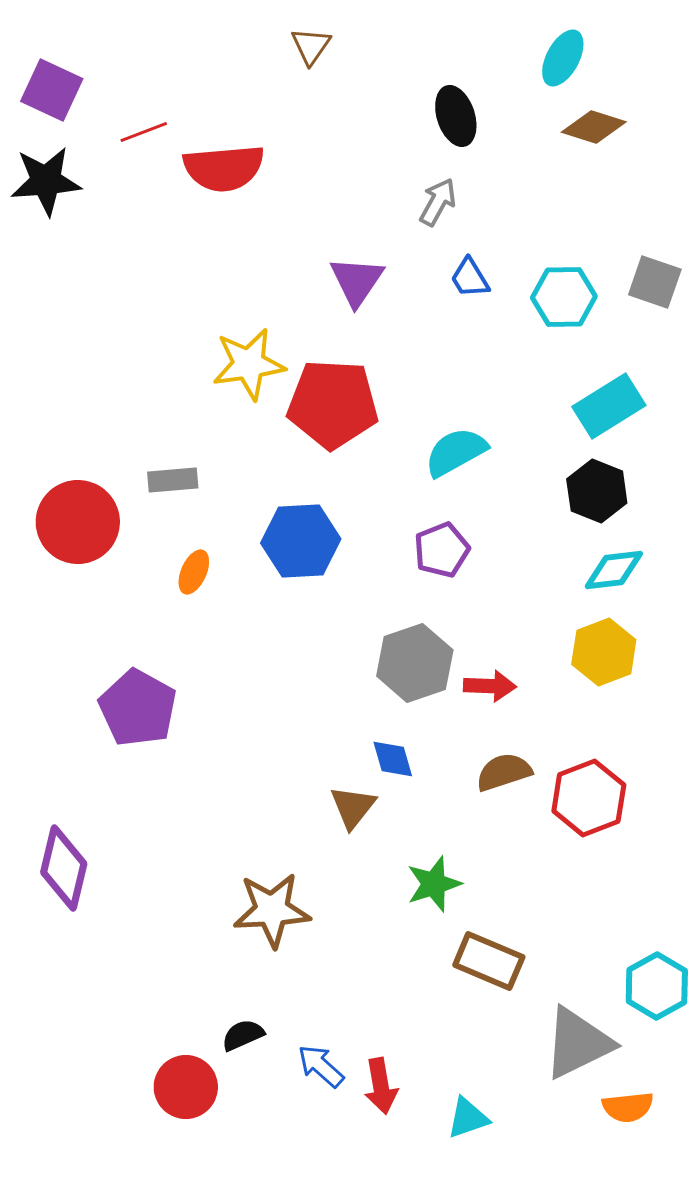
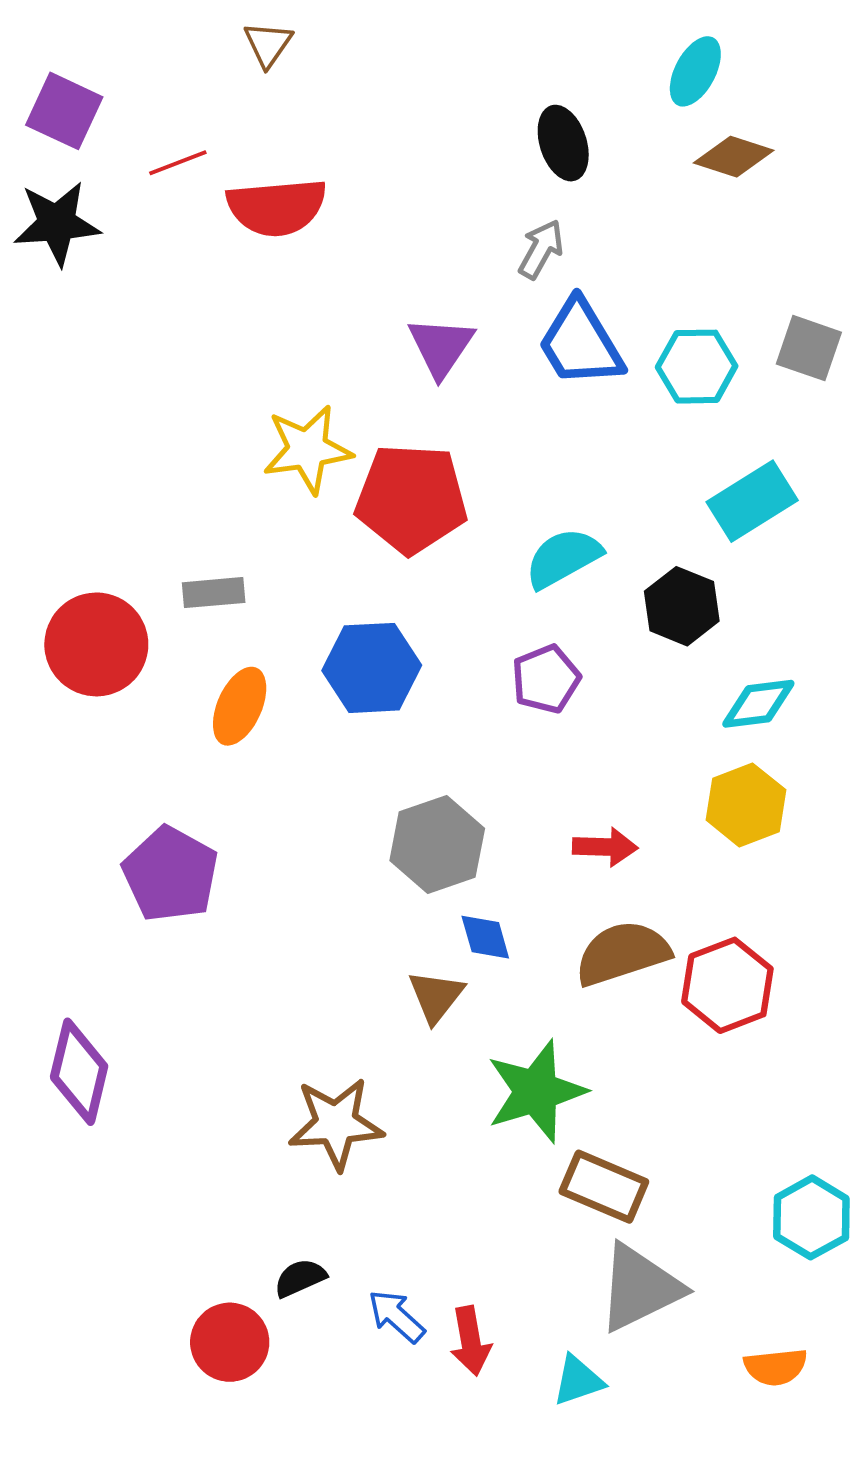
brown triangle: (311, 46) -> (268, 44), moved
blue trapezoid: (470, 278) -> (580, 343), size x1.8
black hexagon: (597, 491) -> (682, 606), moved
orange ellipse: (194, 572) -> (240, 706), size x1.4
gray hexagon: (415, 663) -> (437, 845), moved
brown semicircle: (504, 772) -> (622, 953), size x1.4
green star: (434, 884) -> (536, 1092), size x1.5
gray triangle: (578, 1043) -> (640, 1288), moved

